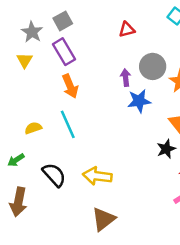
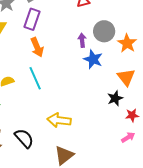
purple rectangle: (64, 52) -> (32, 19), turned 50
blue star: (139, 101) -> (93, 59), turned 30
black semicircle: (54, 175) -> (24, 138), moved

